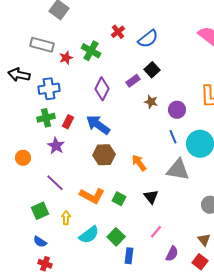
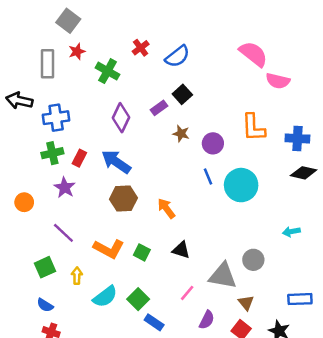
gray rectangle: (42, 45) -> (47, 64), turned 75
red star: (66, 58) -> (77, 51), moved
gray triangle: (178, 170) -> (223, 276), moved
black triangle: (151, 197) -> (181, 250), turned -35
blue rectangle: (129, 256) -> (154, 322), turned -63

